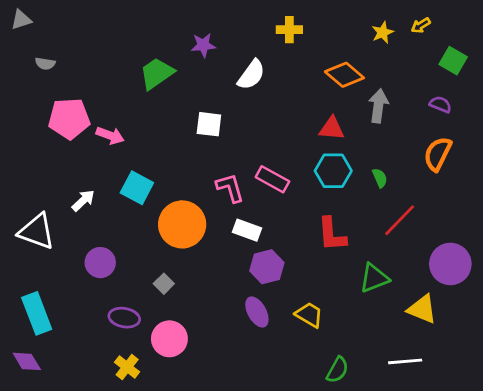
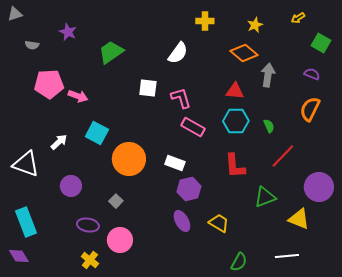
yellow star: (383, 32) -> (255, 25), moved
purple star: (203, 45) -> (68, 32), moved, turned 30
pink L-shape: (230, 188) -> (181, 98), moved

